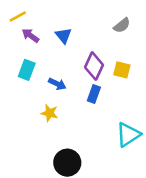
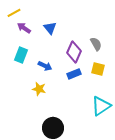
gray semicircle: (122, 25) -> (96, 44), moved, turned -80
yellow square: (122, 70) -> (98, 69), moved
blue rectangle: (94, 94) -> (74, 74), turned 48

